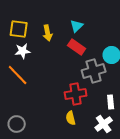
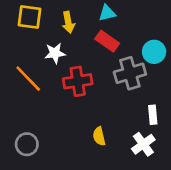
cyan triangle: (77, 26) -> (107, 13), turned 32
white star: (23, 51) -> (55, 53), moved
red cross: (76, 94) -> (78, 81), moved

